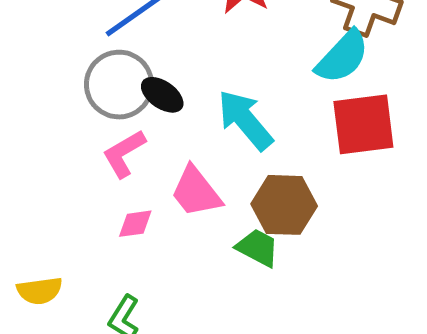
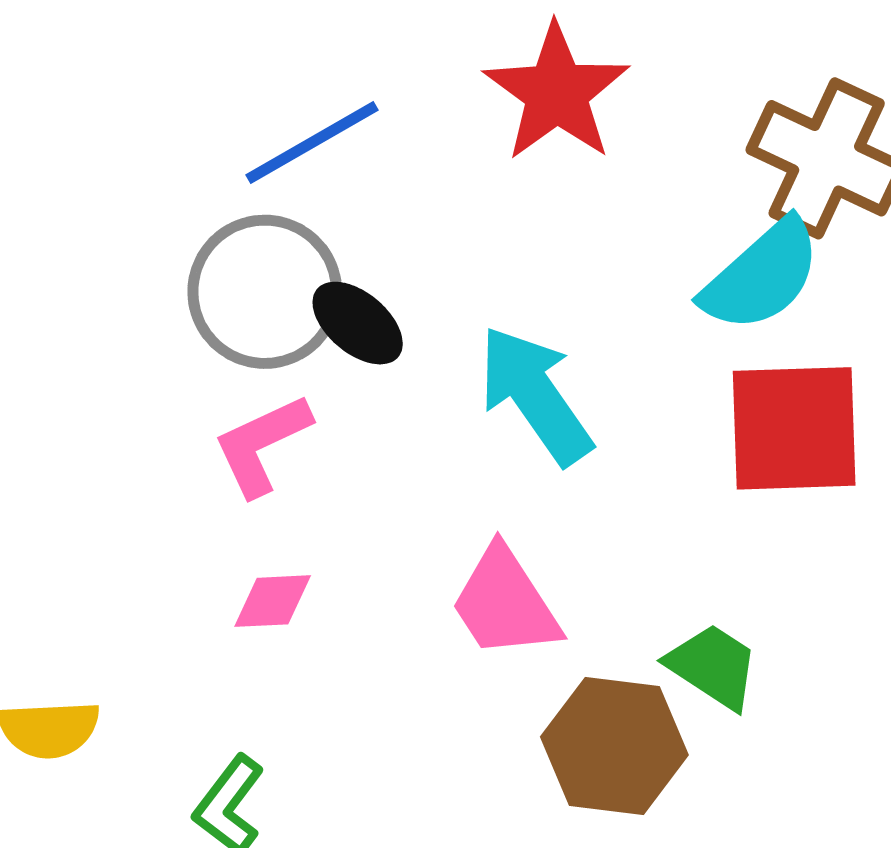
pink trapezoid: (196, 192) -> (505, 603), moved
brown hexagon: (284, 205) -> (614, 746), moved
green trapezoid: (258, 248) -> (713, 666), moved

